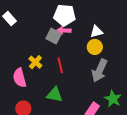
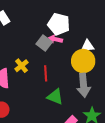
yellow circle: (95, 47) -> (83, 61), size x1.5
gray arrow: (99, 71) -> (84, 85), turned -40
green triangle: (55, 95) -> (55, 97), moved

